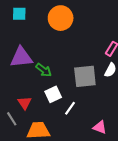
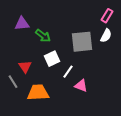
purple triangle: (21, 57) -> (22, 24), size x0.7
pink triangle: (100, 127) -> (81, 86), moved

